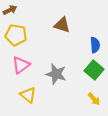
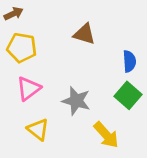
yellow arrow: (94, 99) -> (106, 135), moved, size x1.5

